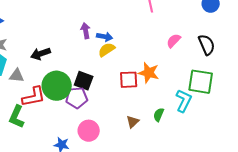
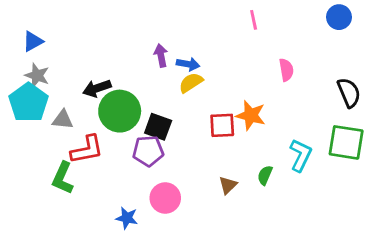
pink semicircle: (174, 41) -> (286, 70), turned 126
black semicircle: (207, 45) -> (349, 93), moved
green square: (201, 82) -> (346, 142), moved
green circle: (57, 86) -> (120, 111), moved

